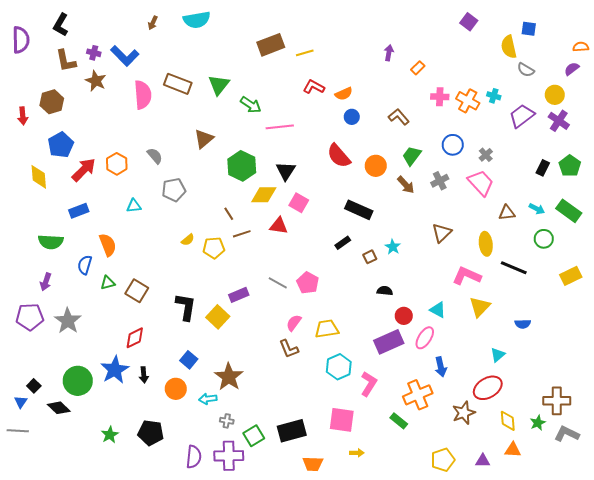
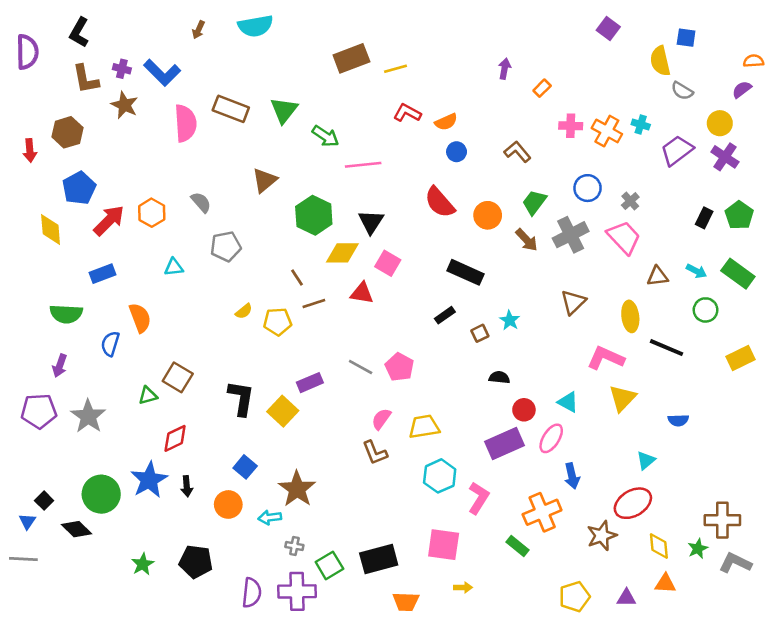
gray cross: (440, 181) -> (571, 235), size x1.5
green triangle: (108, 283) -> (148, 396), moved

